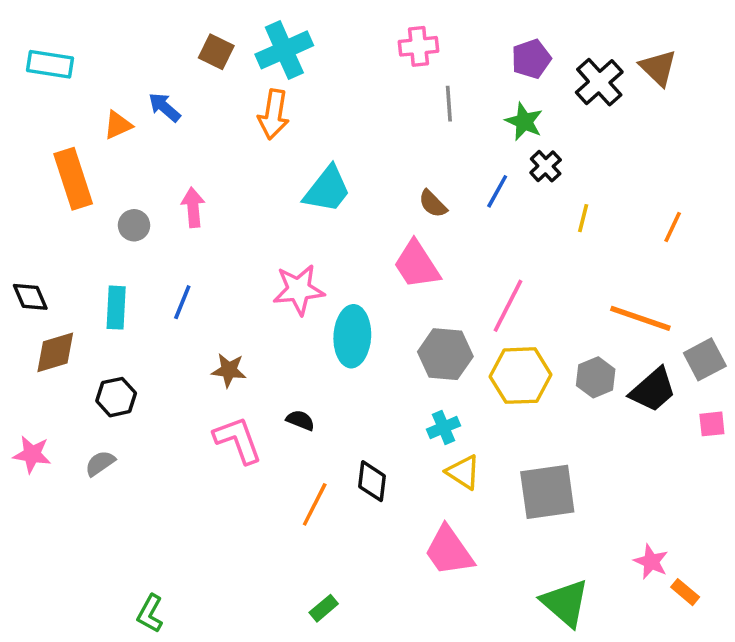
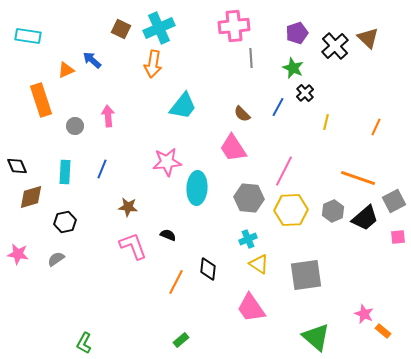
pink cross: (418, 46) -> (234, 26), size x1.4

